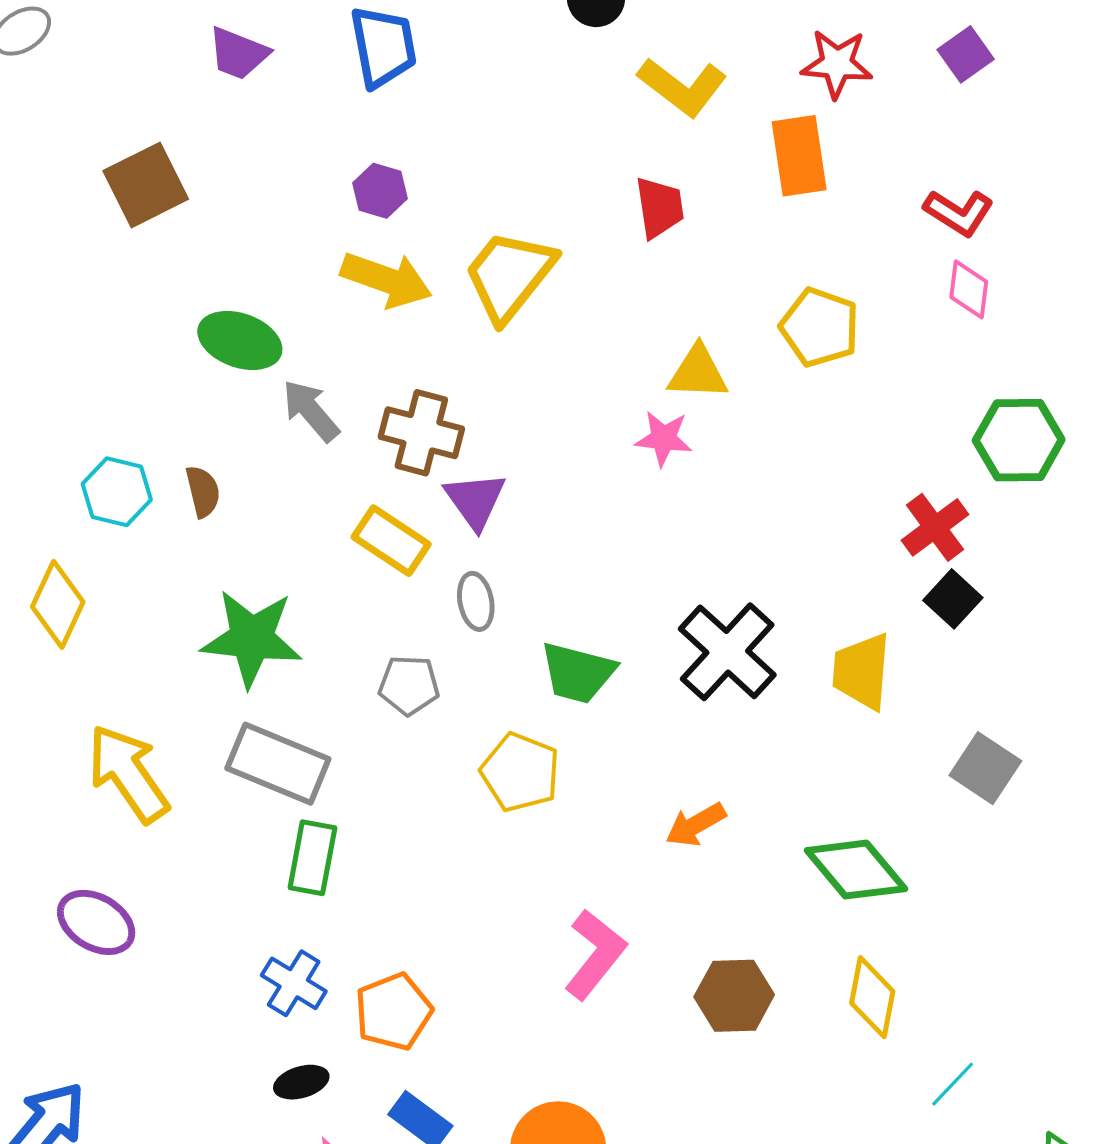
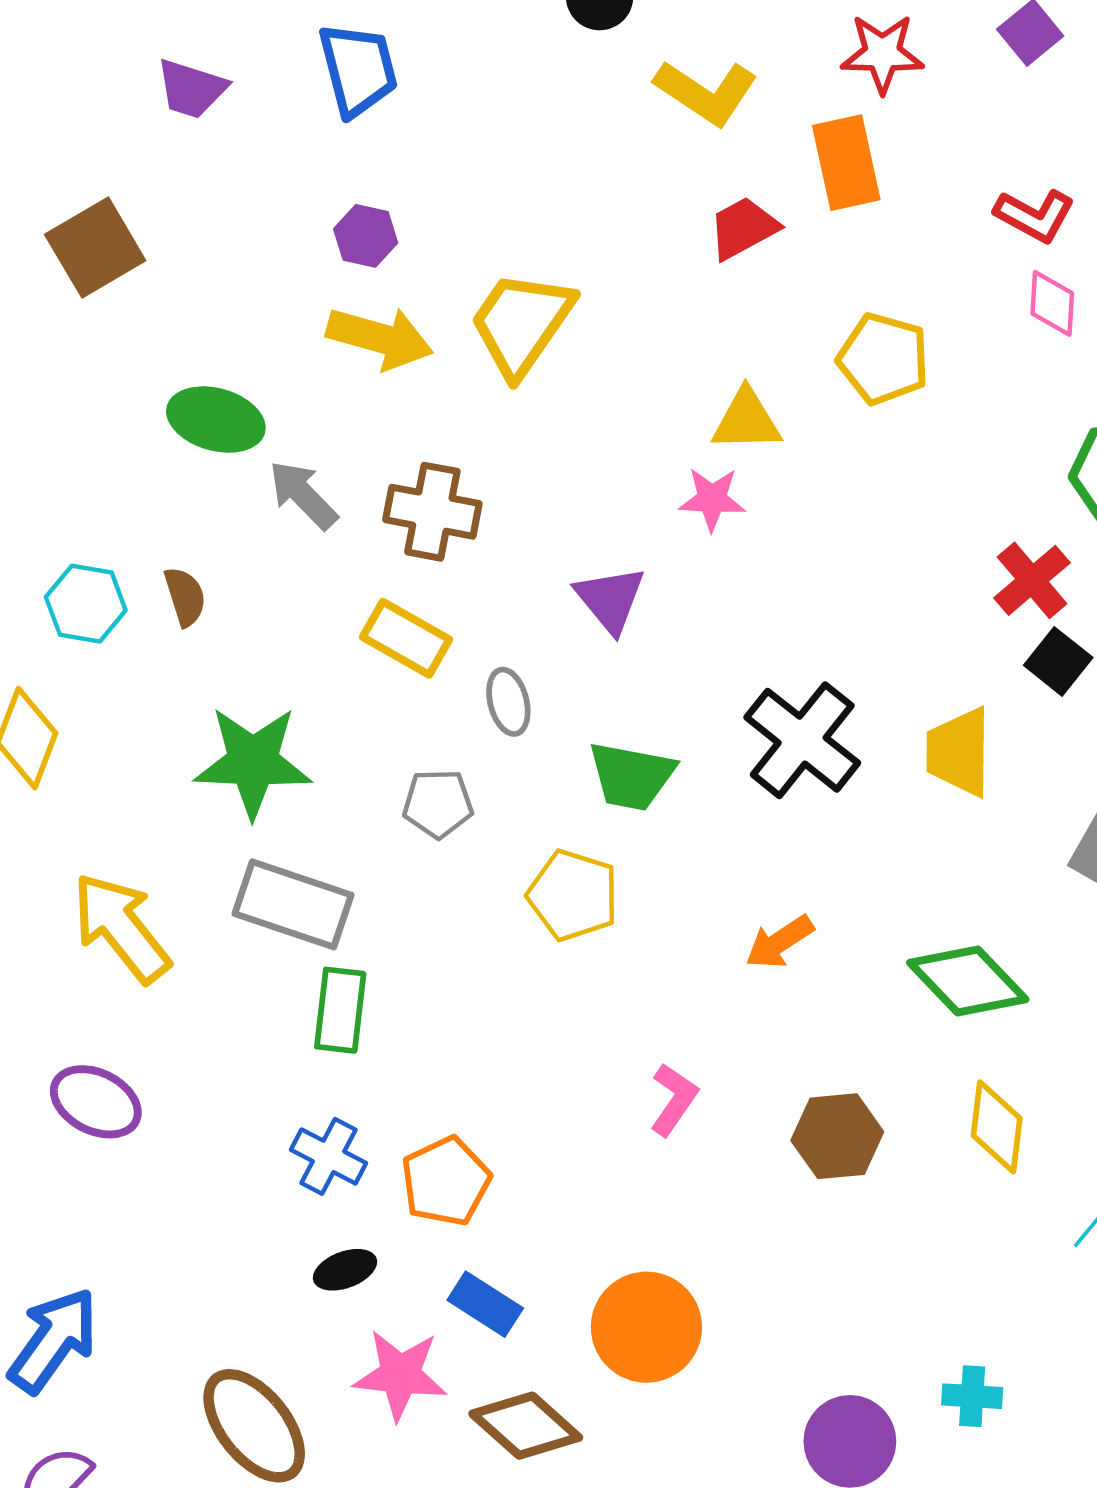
red trapezoid: (660, 207) -> (743, 228), moved, turned -106
purple triangle: (475, 500) -> (610, 599), moved
pink L-shape: (595, 954) -> (674, 1099), size x0.7

